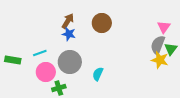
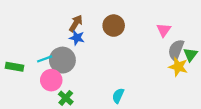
pink triangle: (164, 27) -> (164, 30), moved
gray circle: (70, 62) -> (62, 60), moved
cyan semicircle: (98, 74) -> (118, 96), moved
green cross: (59, 88) -> (66, 98), turned -32

